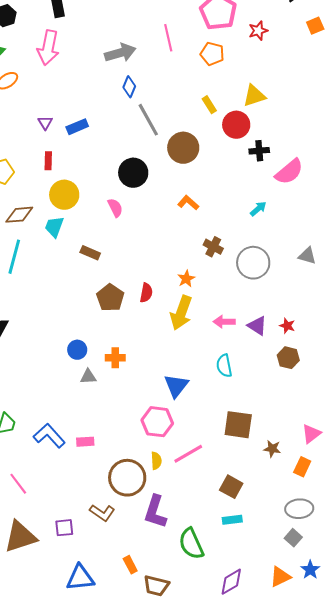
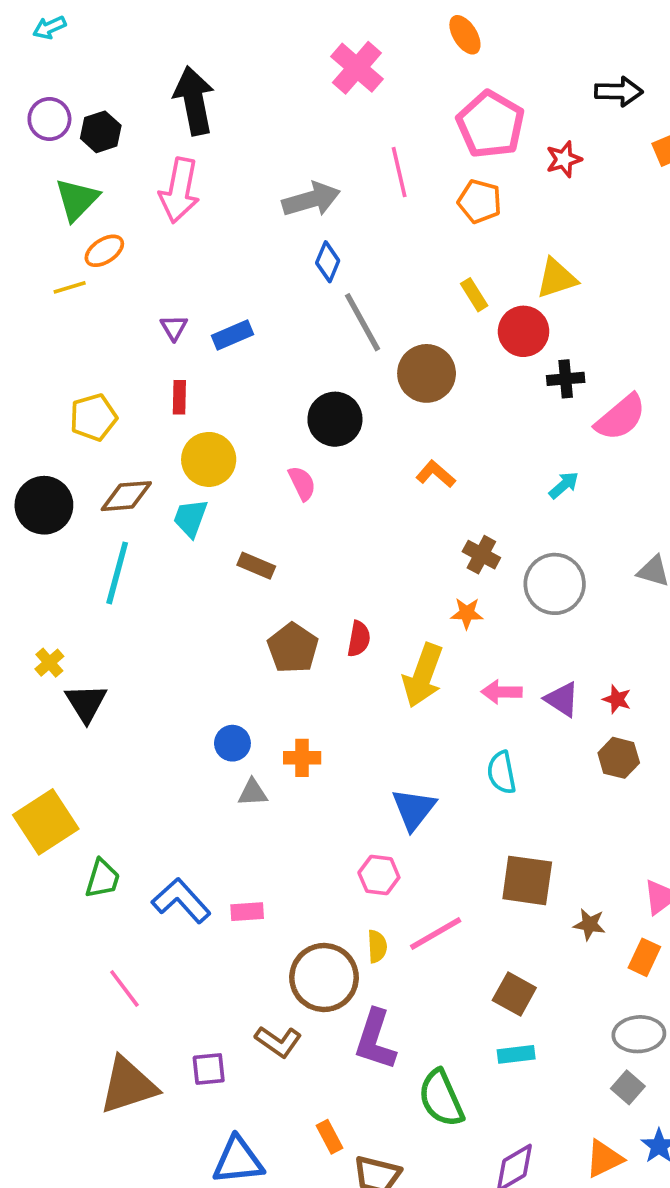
orange star: (186, 279) -> (467, 613), moved, turned 30
pink hexagon: (157, 422) -> (379, 875), size x0.7

